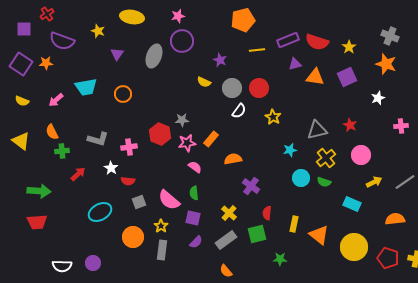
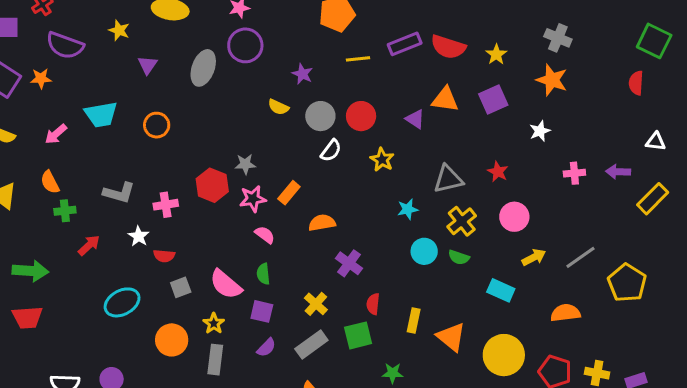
purple triangle: (295, 64) -> (415, 119), moved, turned 48

